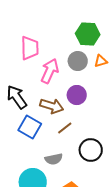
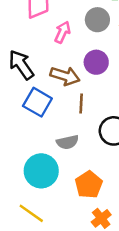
pink arrow: (50, 71) -> (62, 32), size x0.7
brown line: (65, 128) -> (81, 103), turned -49

